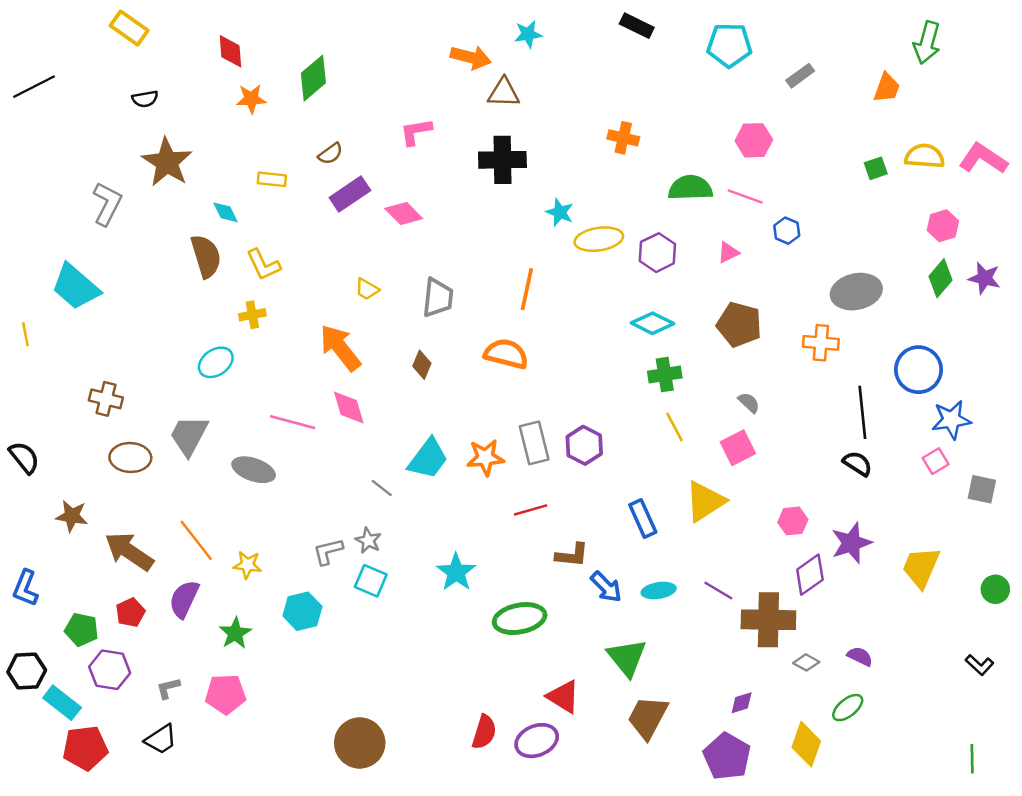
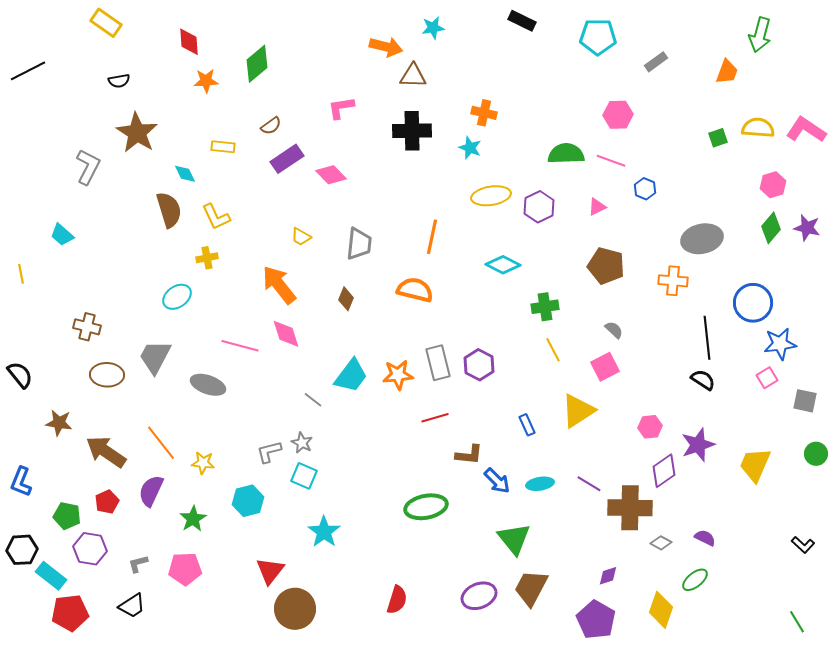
orange cross: (623, 138) -> (484, 113), moved
cyan star: (560, 212) -> (470, 148), moved
cyan trapezoid: (75, 287) -> (62, 235), size x0.6
cyan diamond: (653, 323) -> (503, 265), moved
blue rectangle: (643, 518) -> (527, 425), size x0.7
cyan star: (456, 572) -> (324, 532), moved
green circle: (995, 589) -> (816, 454), moved
red triangle: (563, 697) -> (270, 571), moved, turned 36
purple ellipse: (537, 741) -> (479, 596), moved
green line: (972, 759) -> (797, 622), turned -30

